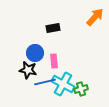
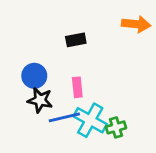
orange arrow: (95, 17) -> (136, 24), turned 54
blue circle: (35, 53) -> (34, 76), moved

